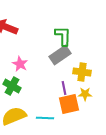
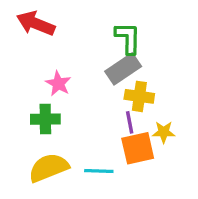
yellow cross: (82, 72) -> (139, 96), moved
green cross: (12, 86) -> (45, 119), turned -30

